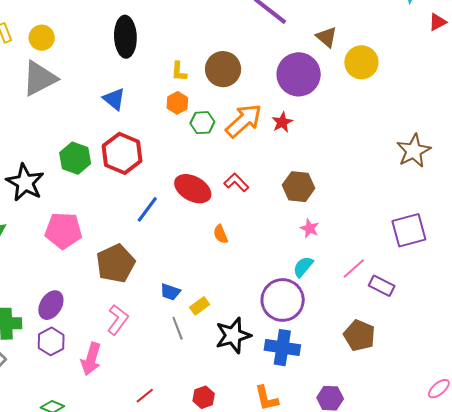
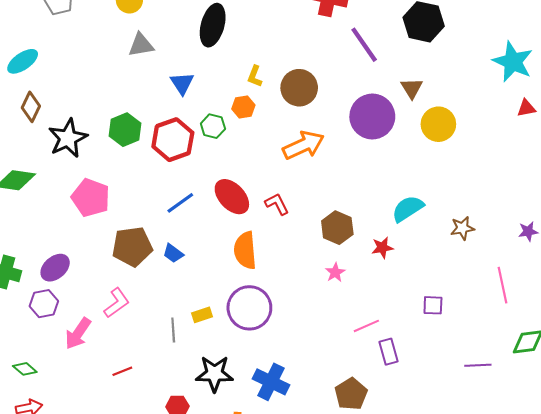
gray triangle: (39, 78) -> (141, 45), moved, size x0.7
red star: (282, 122) -> (382, 248), moved
green hexagon: (202, 123) -> (213, 126), moved
brown star: (414, 151) -> (462, 228), size x0.7
purple square: (409, 230) -> (433, 305), size x0.6
orange semicircle: (221, 234) -> (245, 250), size x1.8
cyan semicircle: (303, 267) -> (408, 209), moved, size x1.4
purple rectangle: (382, 286) -> (389, 352), turned 30
blue trapezoid: (170, 292) -> (173, 253), moved
purple circle: (283, 300) -> (249, 308), moved
black star: (233, 335) -> (214, 374), moved
red line: (145, 396) -> (122, 371), moved

